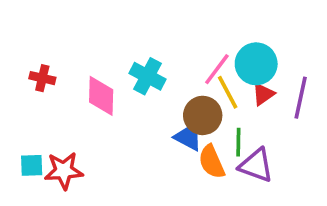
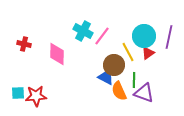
pink line: (217, 69) -> (102, 36), moved
cyan cross: (147, 76) -> (83, 31), moved
purple line: (301, 98) -> (169, 37), moved

